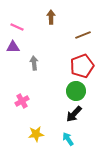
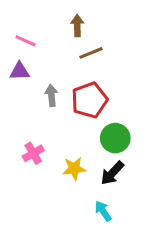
brown line: (83, 35) -> (91, 53), moved
red pentagon: (82, 66) -> (89, 100), moved
yellow star: (36, 134) -> (74, 168), moved

